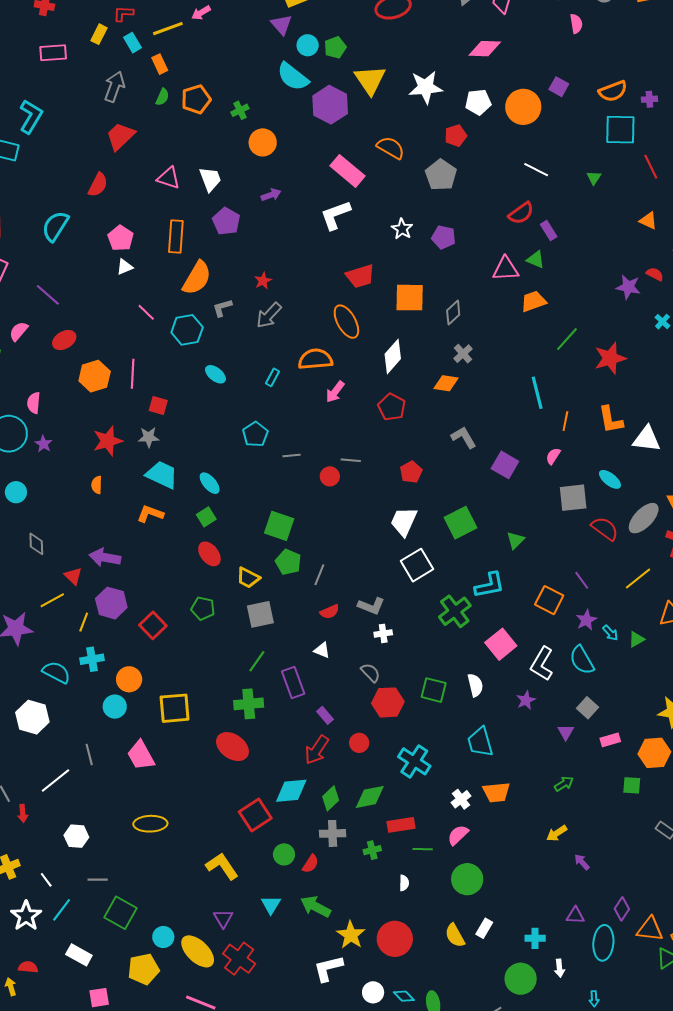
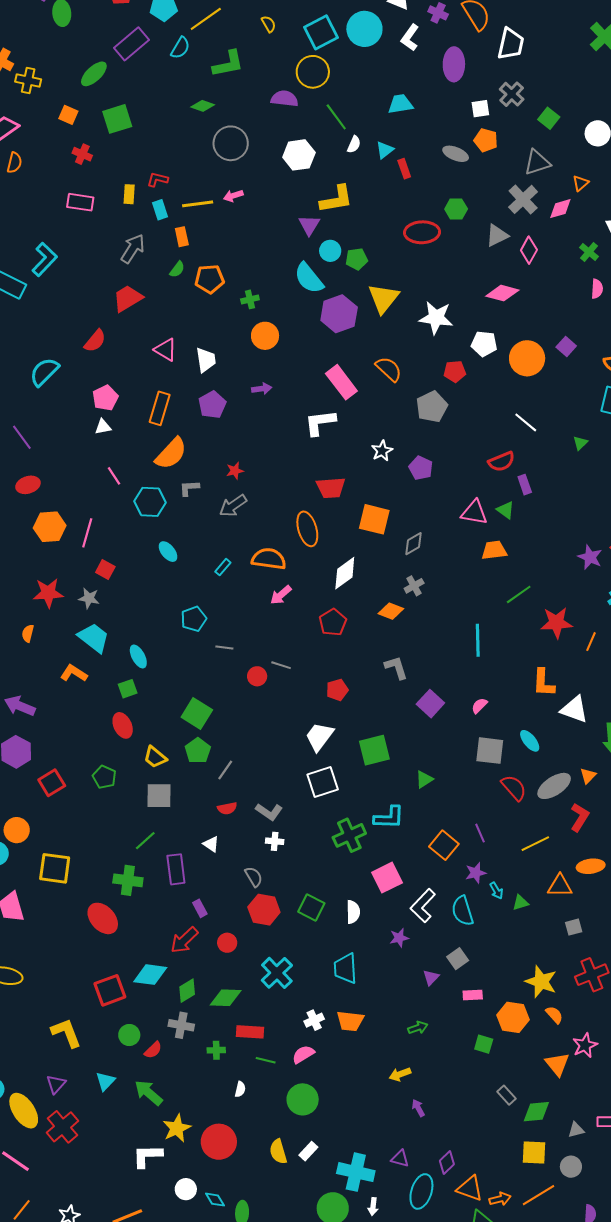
yellow rectangle: (99, 34) -> (129, 194), turned -36
orange line: (565, 421) -> (591, 642), moved
cyan cross: (535, 938) -> (356, 1172), size x1.8

